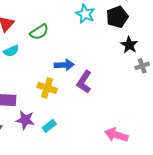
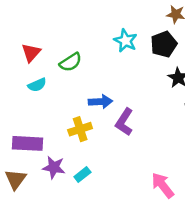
yellow cross: (47, 88) -> (80, 129), turned -36
pink arrow: (116, 135) -> (163, 185), turned 35

